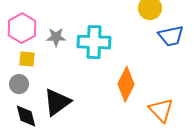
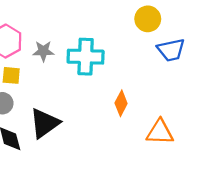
orange diamond: (126, 84) -> (121, 103), size x0.7
orange triangle: (161, 110) -> (160, 132), turned -44

